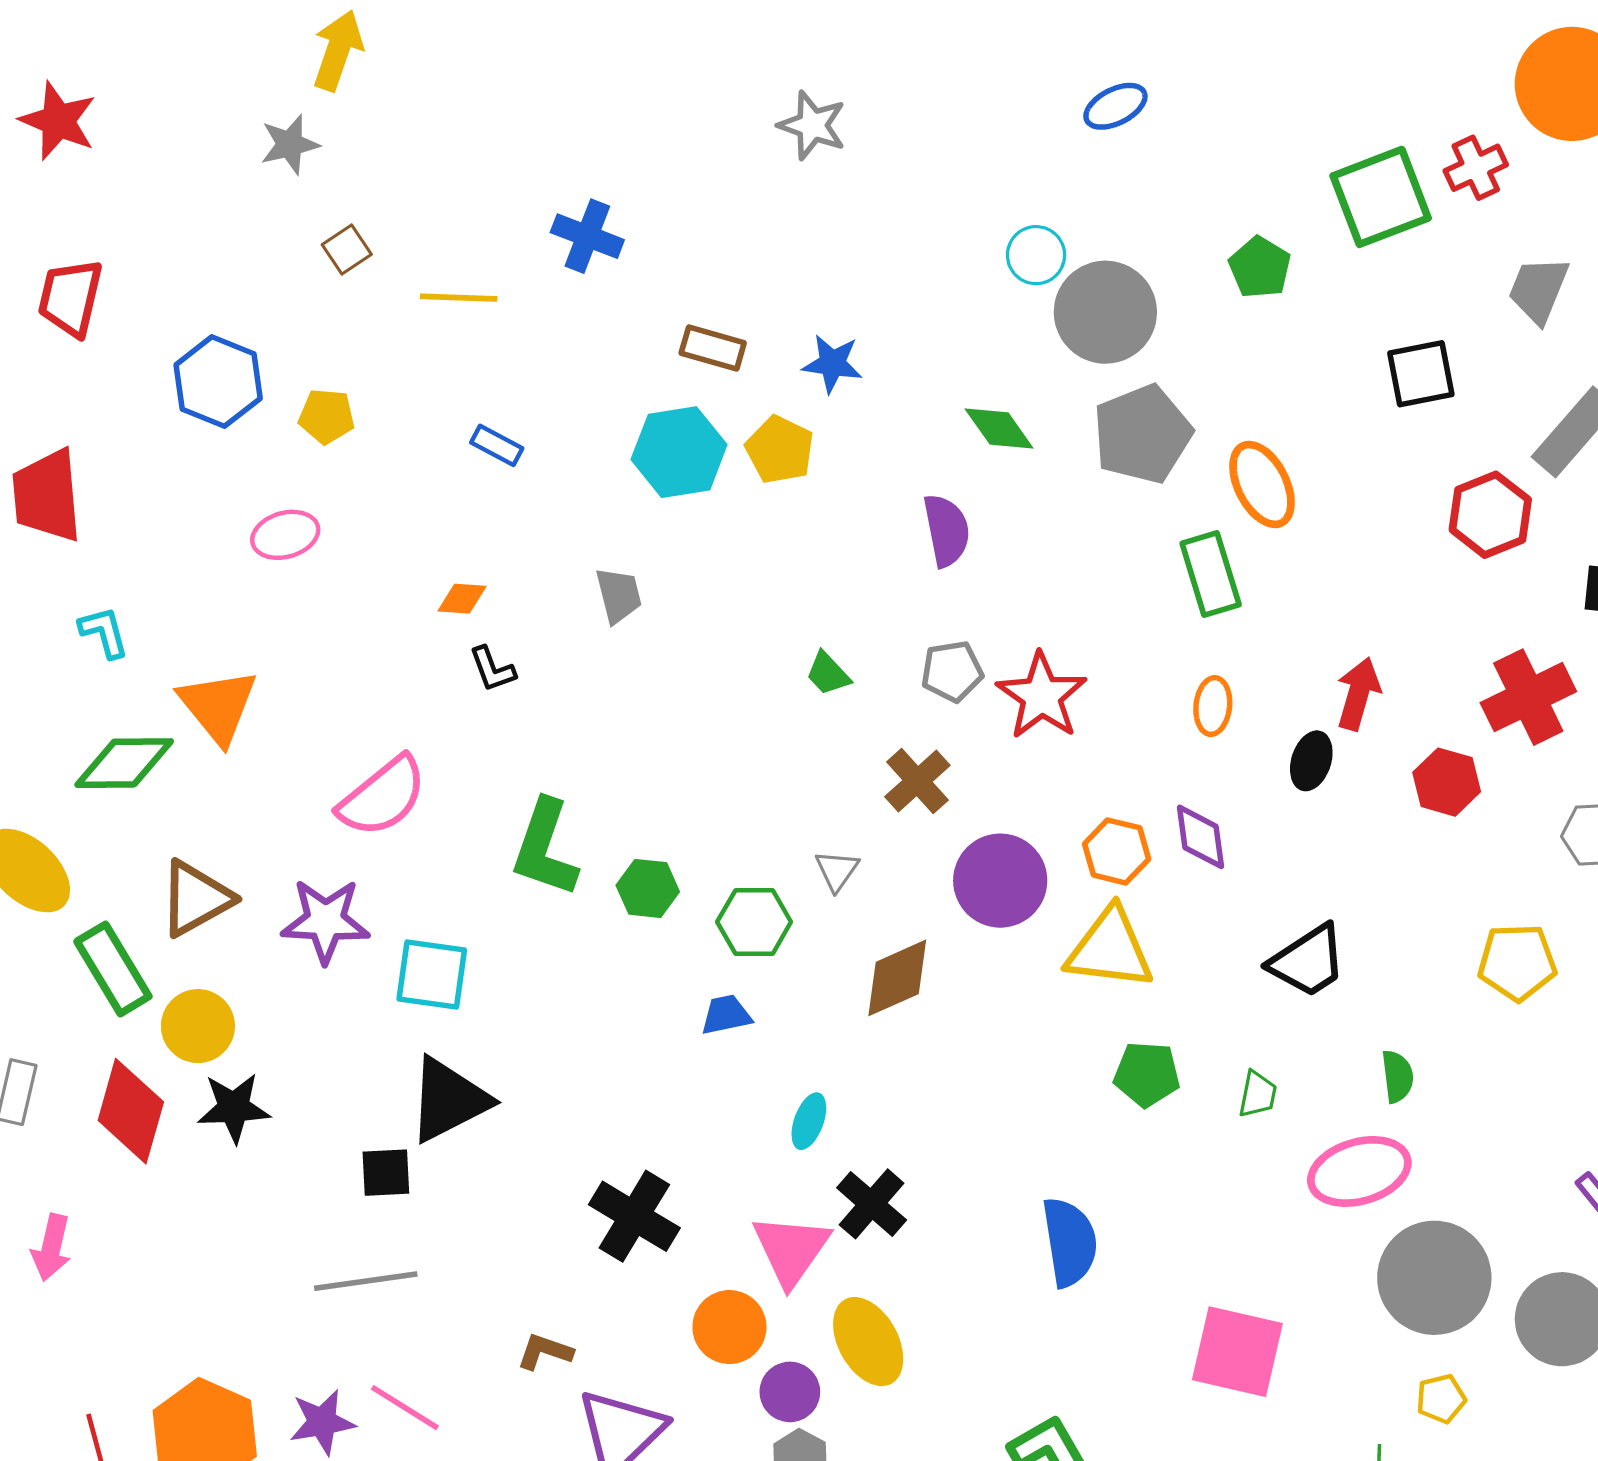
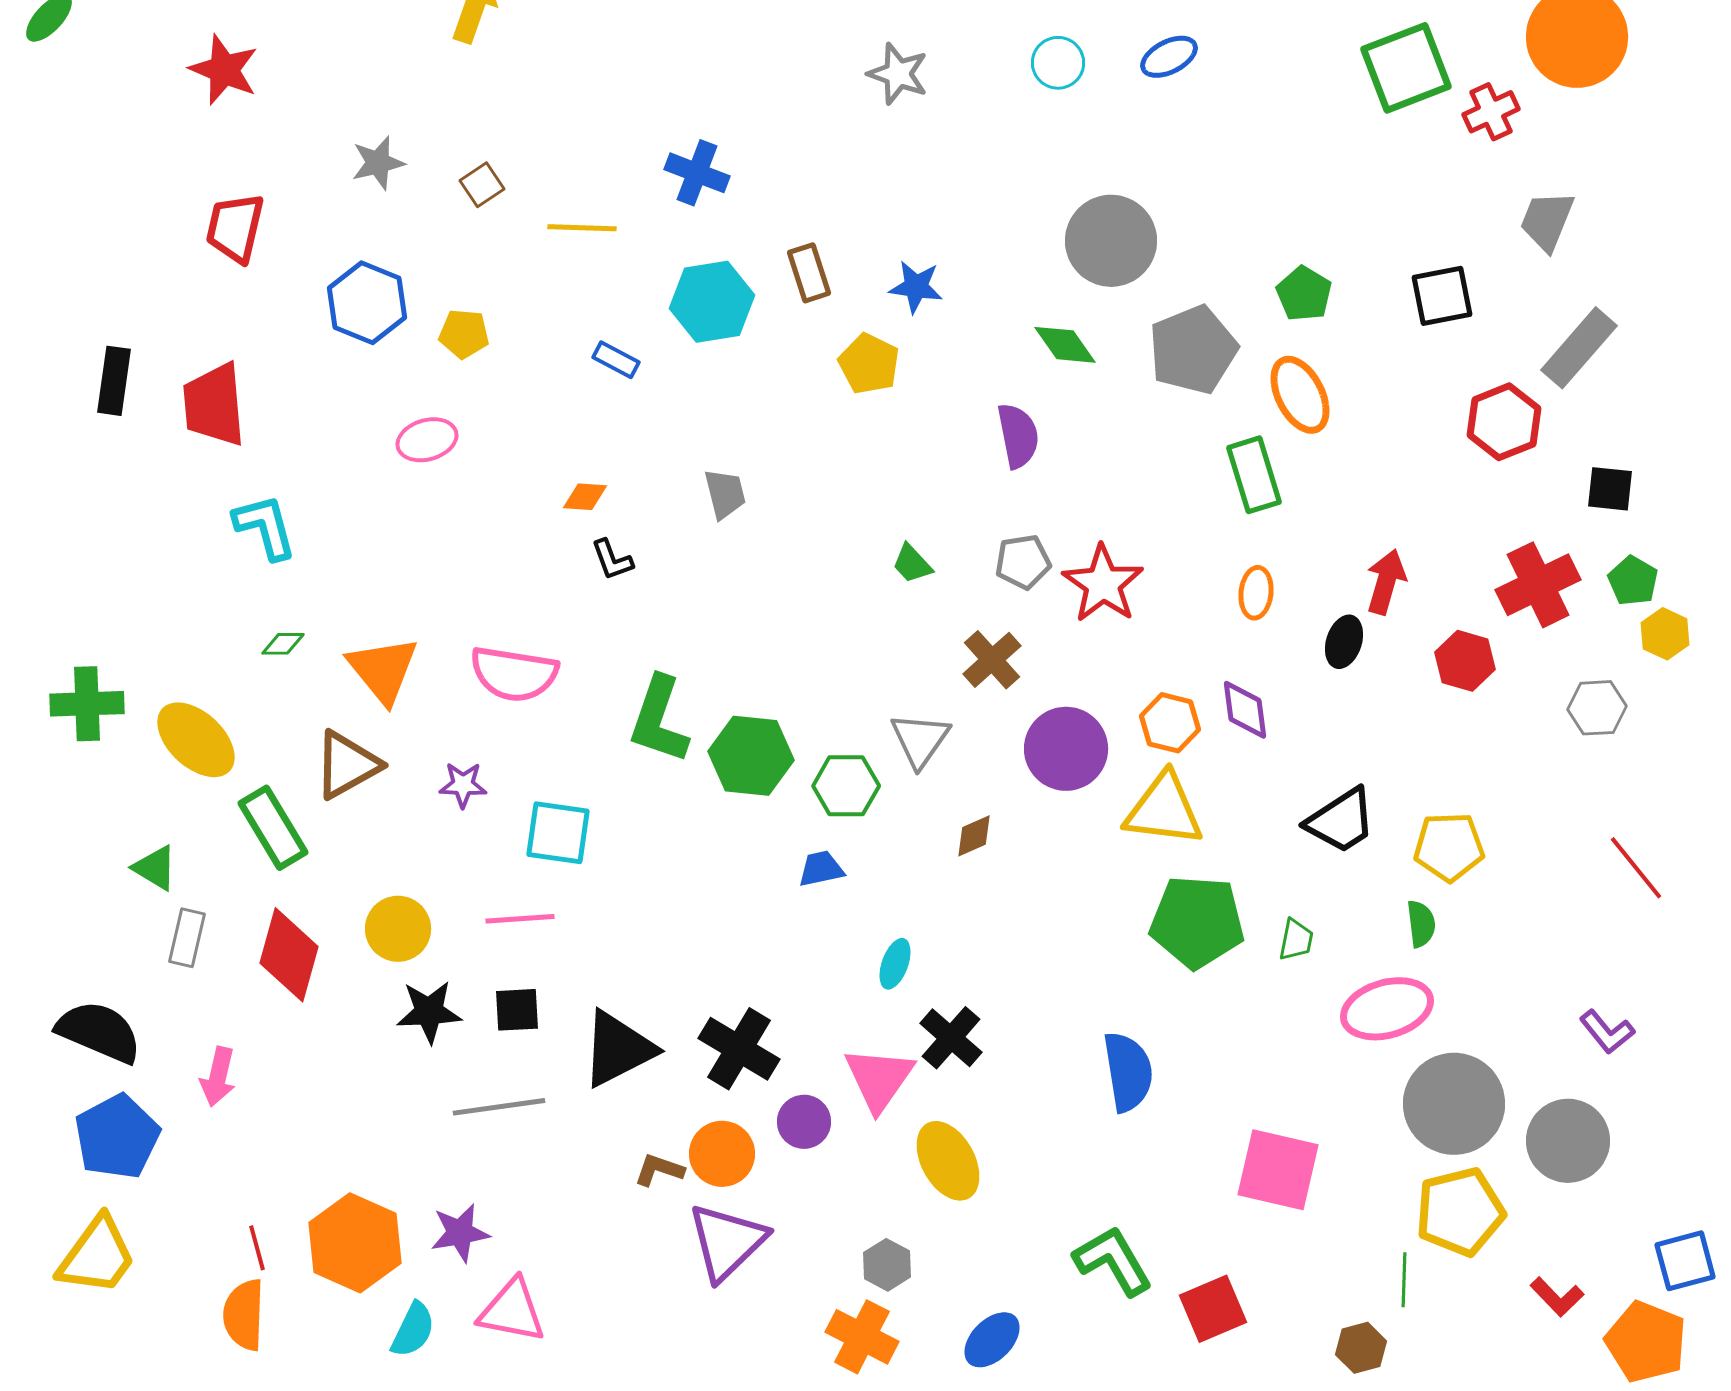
gray star: (290, 144) -> (378, 163), moved
green square: (1381, 197) -> (1406, 68), moved
cyan circle: (1036, 255) -> (1058, 63), moved
green pentagon: (1260, 267) -> (1304, 294), moved
gray circle: (1105, 312) -> (1111, 241), moved
brown rectangle: (713, 348) -> (809, 273), turned 56
cyan hexagon: (679, 452) -> (712, 302), moved
cyan L-shape: (104, 632) -> (265, 527), size x1.4
orange triangle: (218, 706) -> (383, 670), moved
green diamond: (124, 763) -> (283, 644), size x0.5
pink semicircle: (383, 797) -> (514, 674), turned 48
gray triangle: (837, 871) -> (920, 740), size x1.5
green hexagon: (648, 888) -> (751, 756), size x1.5
purple star: (326, 921) -> (463, 785), size x0.6
yellow pentagon: (1517, 962) -> (1449, 847), moved
brown diamond: (897, 978) -> (974, 836), size x0.6
yellow circle: (198, 1026) -> (398, 929), moved
green pentagon: (1147, 1074) -> (1197, 922), size x1.6
black triangle: (449, 1100) -> (618, 1049), moved
black star: (234, 1108) -> (429, 1012), moved
orange circle: (729, 1327) -> (722, 1154), moved
purple circle: (790, 1392) -> (804, 1122), moved
yellow pentagon: (1441, 1399) -> (1460, 1212), size x2.0
pink line: (405, 1408) -> (520, 919), moved, turned -36

